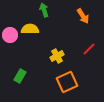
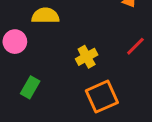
pink circle: (10, 35) -> (15, 42), moved

